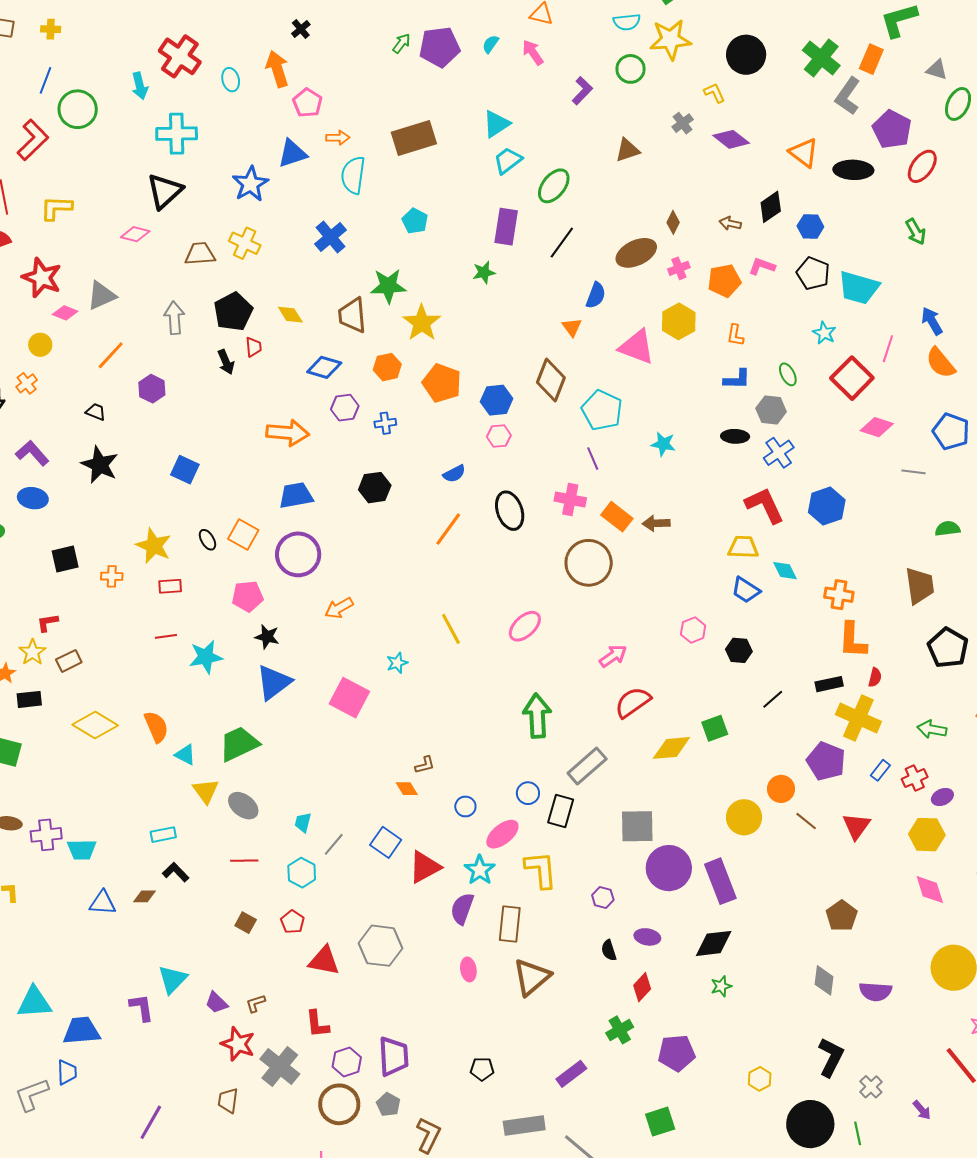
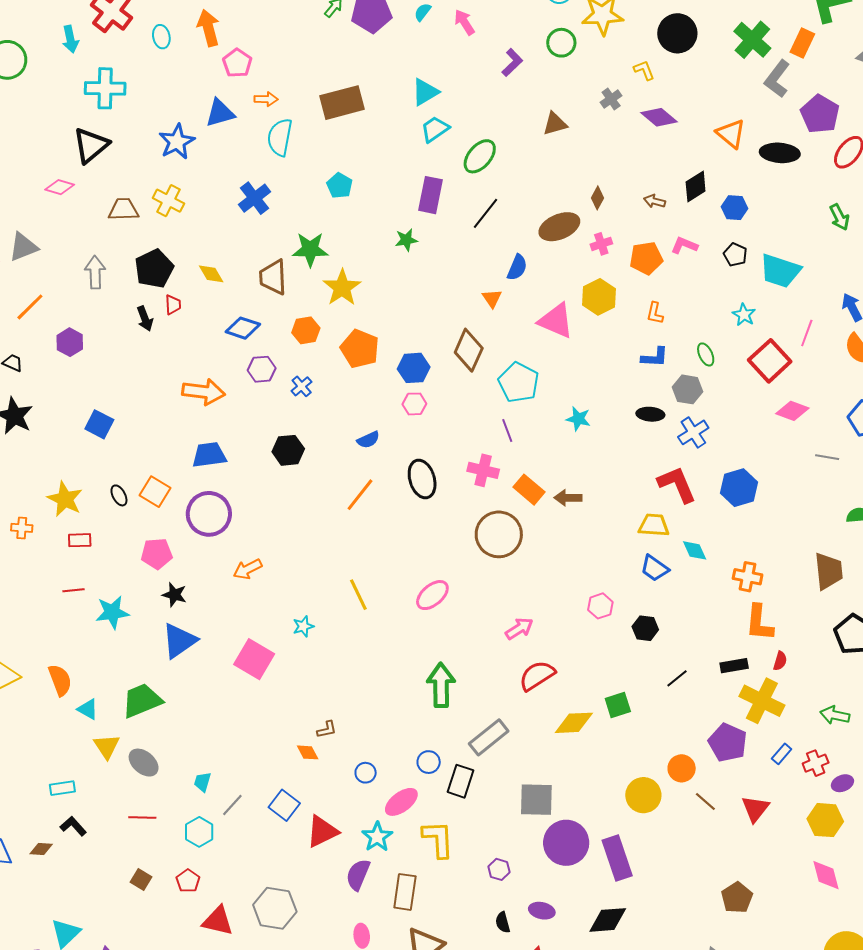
black pentagon: (813, 273) -> (735, 255), size x0.7
blue cross: (385, 423) -> (302, 386), turned -35

